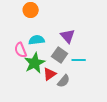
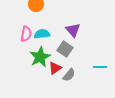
pink semicircle: (21, 50) -> (26, 34), moved, turned -147
cyan line: (79, 60) -> (100, 67), moved

